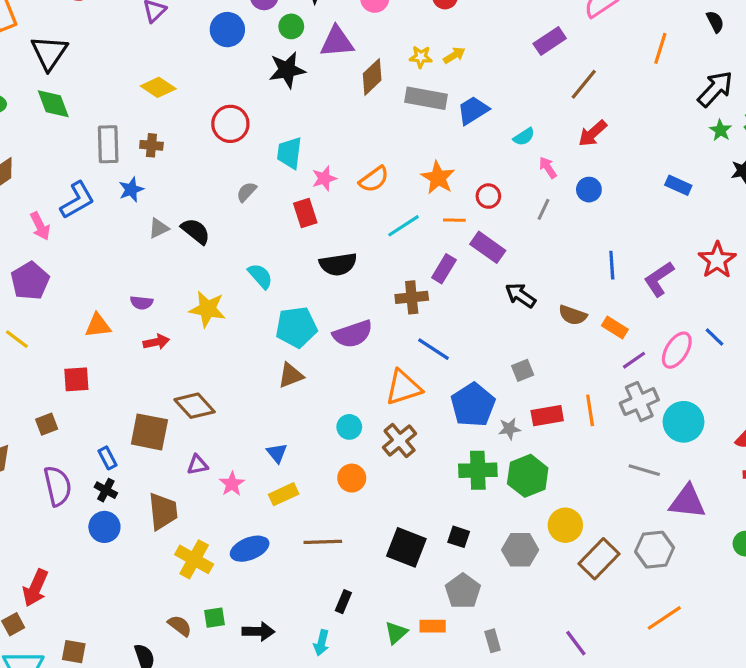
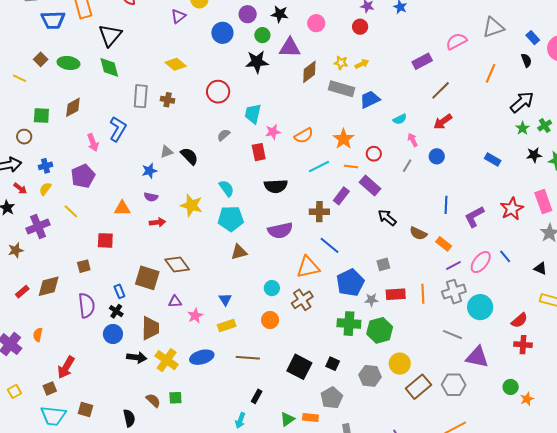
blue star: (131, 190) -> (149, 171), moved
blue L-shape: (77, 200) -> (118, 129), turned -35
cyan pentagon: (296, 327) -> (231, 219), moved
black arrow: (258, 631) -> (137, 357), moved

